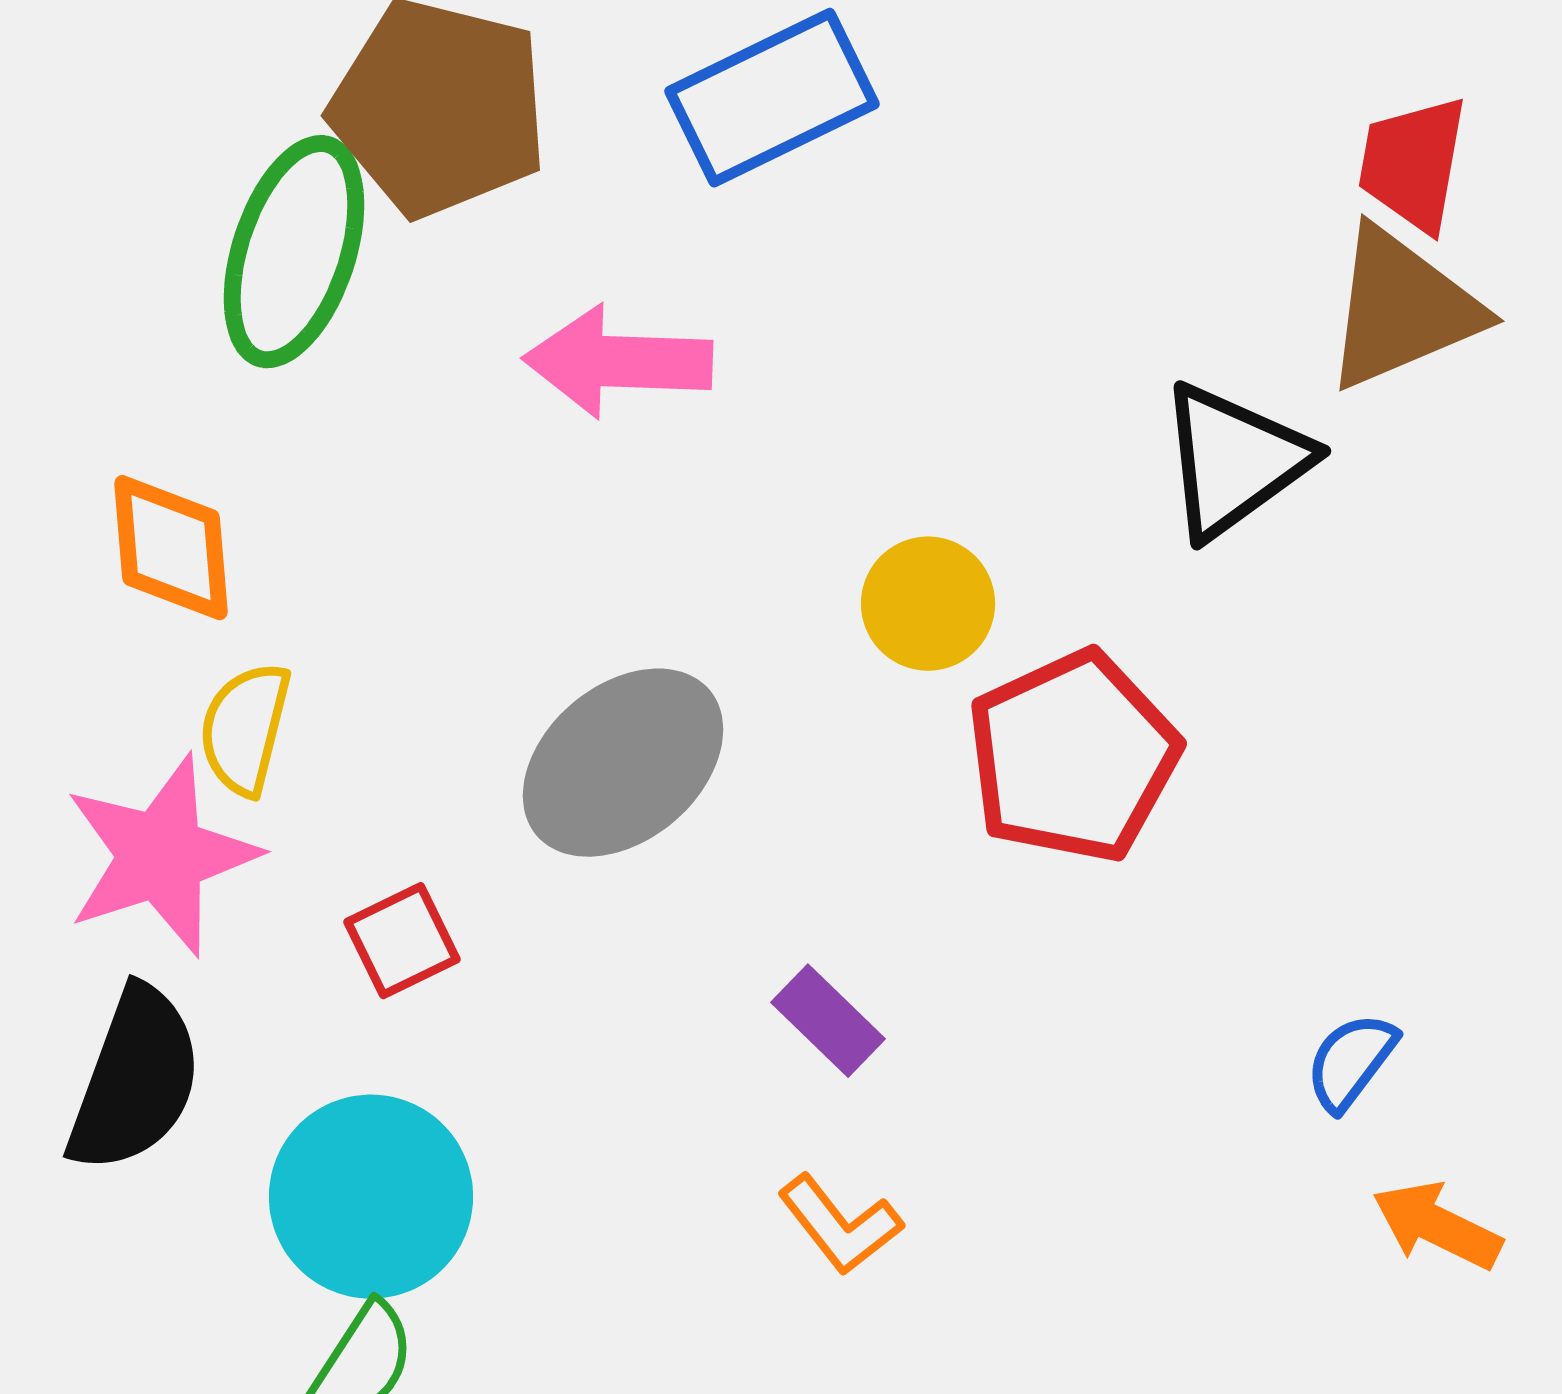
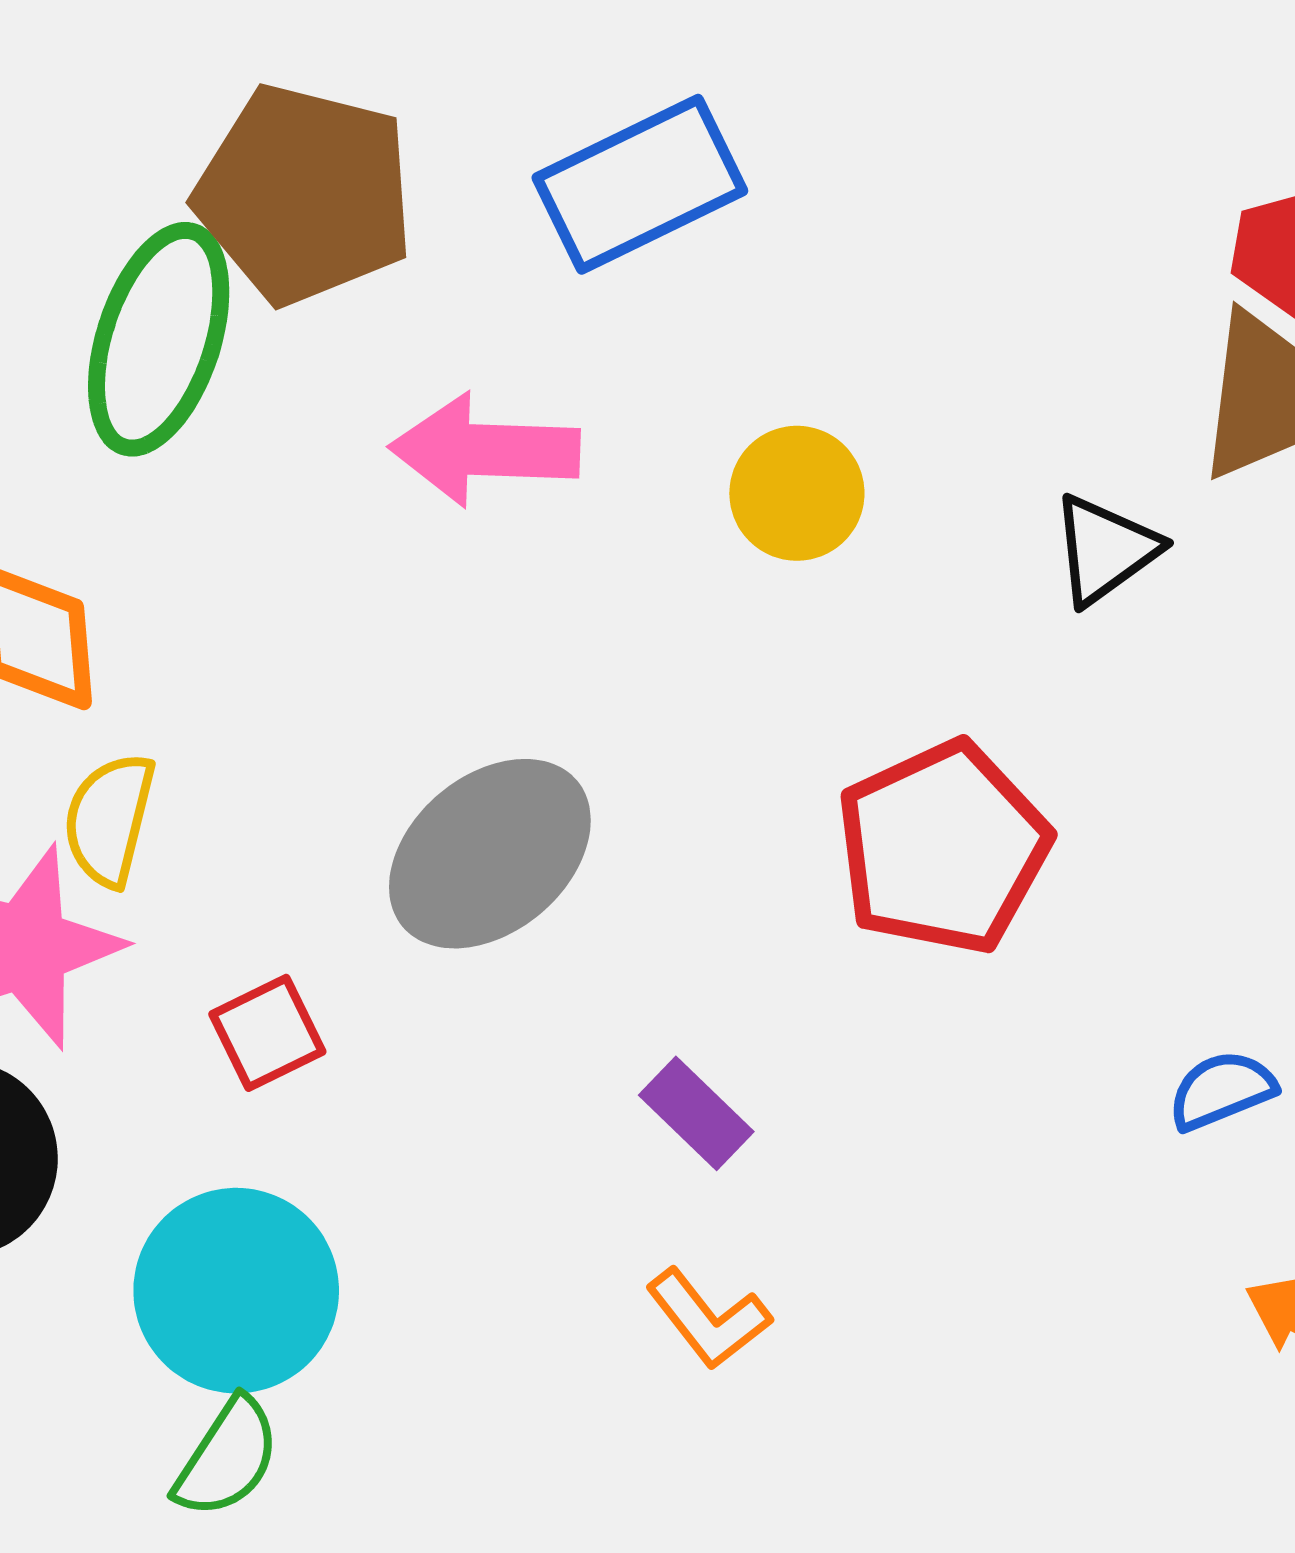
black triangle: (1234, 461) -> (1105, 550), size x0.7
yellow circle: (928, 604) -> (797, 493), moved
blue semicircle: (1351, 1062) -> (1222, 1090), moved, turned 31

